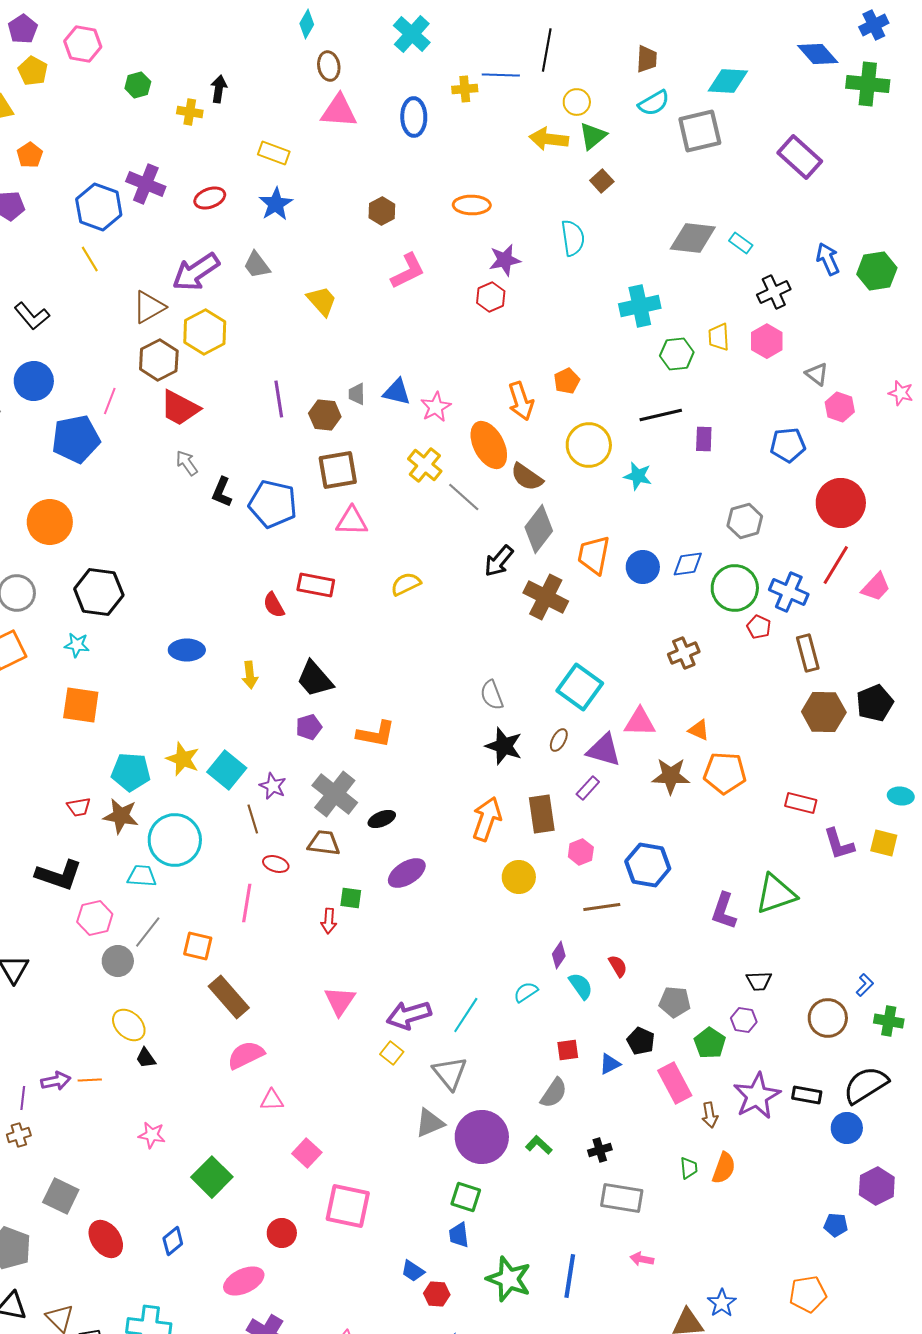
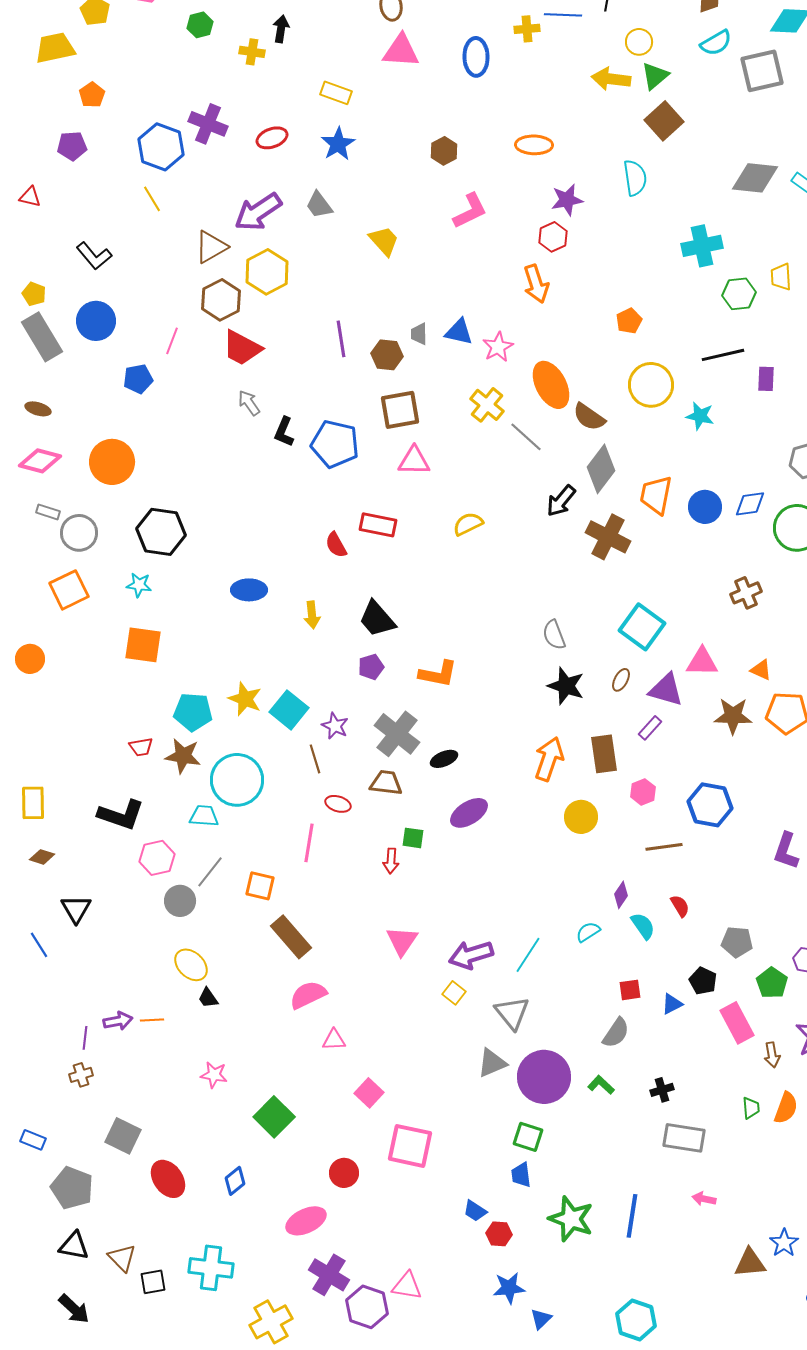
brown square: (602, 181) -> (664, 121), size x1.6
orange arrow: (521, 401) -> (536, 284), moved
blue pentagon: (76, 439) -> (138, 379), size x0.6

